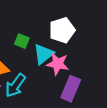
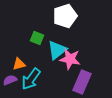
white pentagon: (62, 30) -> (65, 16), moved

